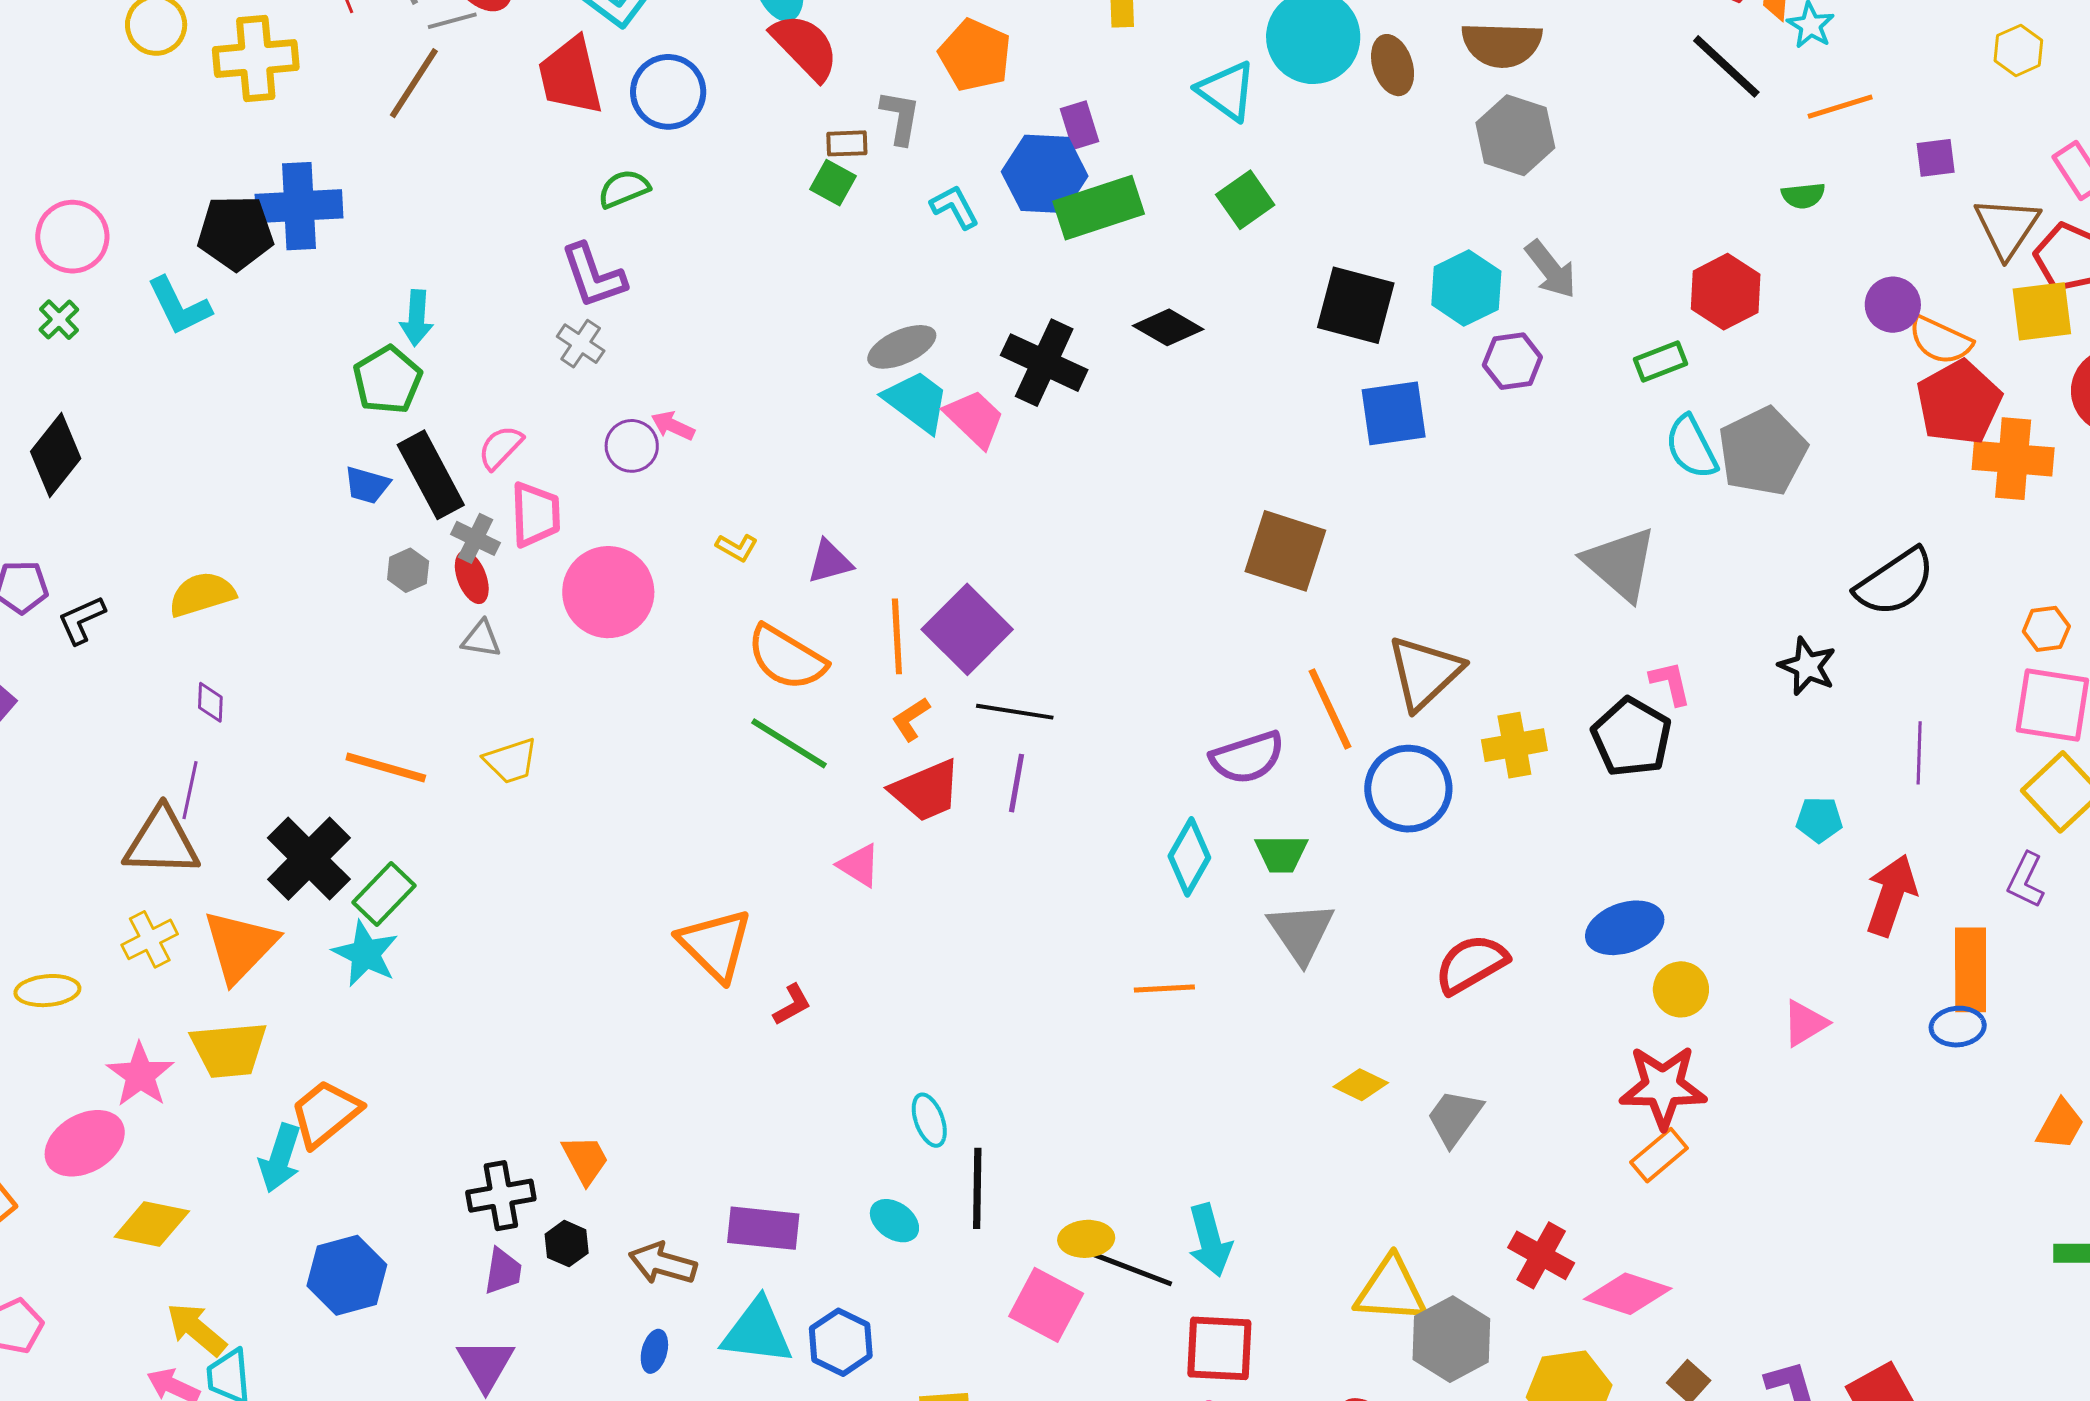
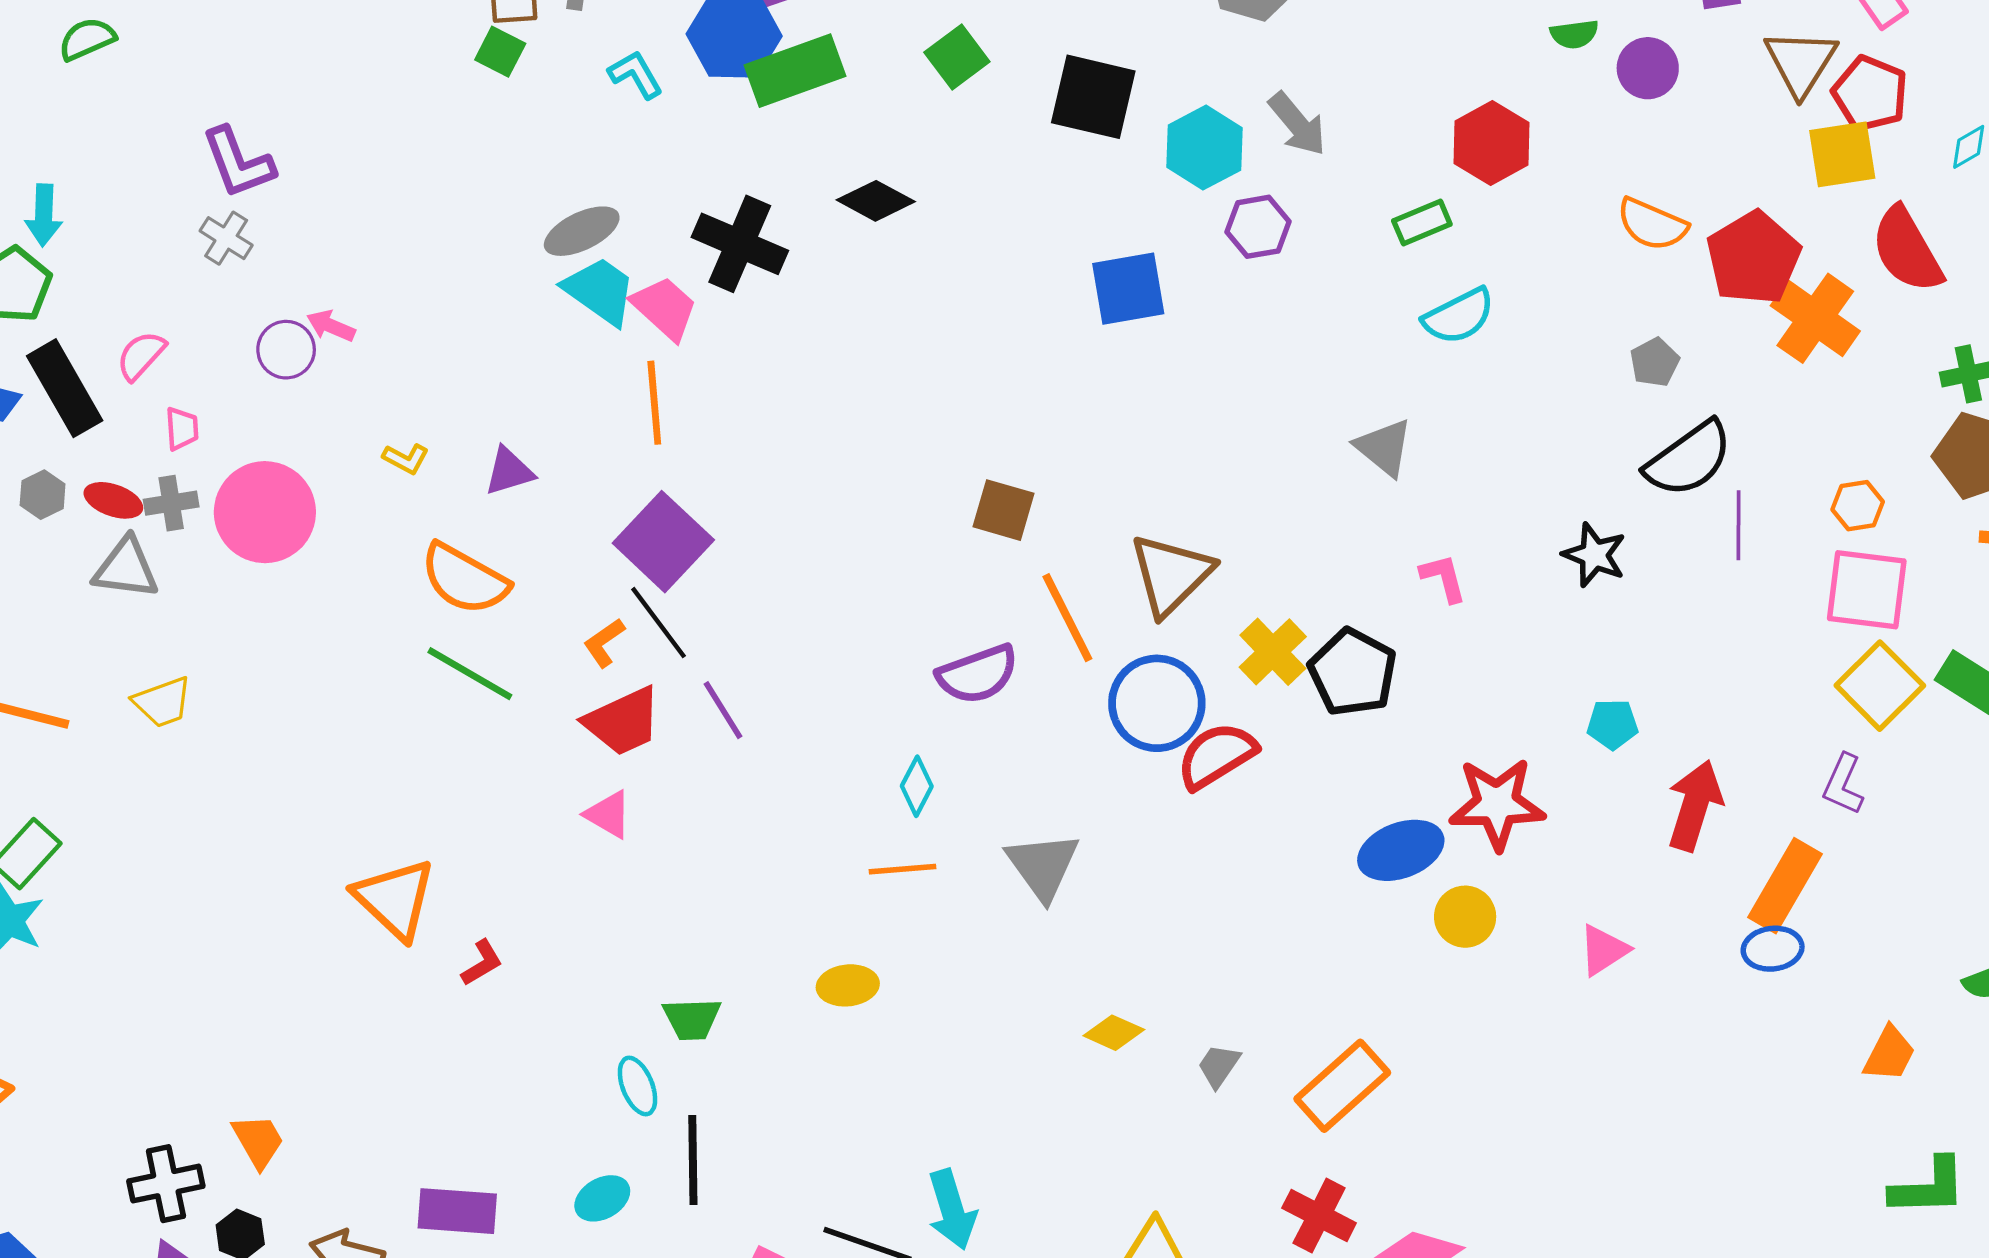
green semicircle: (624, 189) -> (87, 39), moved
black square: (1356, 305) -> (1093, 97), moved
purple circle: (1893, 305) -> (1648, 68), moved
orange semicircle: (1940, 340) -> (1652, 224), moved
cyan semicircle: (1691, 447) -> (1459, 316), turned -88
gray pentagon: (1763, 451) -> (1655, 362), moved, size x0.5
orange cross: (2013, 459) -> (1815, 318), turned 32
pink trapezoid: (536, 514) -> (182, 429), size x0.6
gray cross: (476, 538) -> (171, 503), moved, turned -33
brown square: (1285, 551) -> (1003, 510), moved, size x0.7
gray triangle: (1620, 564) -> (1384, 447), size x0.7
red ellipse: (472, 577) -> (113, 500), turned -48
orange line: (897, 636) -> (654, 403), moved
gray triangle: (481, 639) -> (126, 568), size x1.5
black line: (1015, 712) -> (658, 623), moved, turned 46
black pentagon: (1632, 737) -> (1353, 672), moved
yellow cross: (1514, 745) -> (1273, 652), turned -32
purple line: (1919, 753) -> (1738, 525), moved
purple line: (1016, 783) -> (723, 710), turned -40
green trapezoid: (1281, 854) -> (692, 1019), moved
cyan diamond: (1189, 857) -> (917, 786), size x0.7
pink triangle: (859, 865) -> (608, 814), moved
red semicircle: (1471, 964) -> (1216, 756), moved
orange rectangle: (1971, 970) -> (1785, 886), turned 32
orange line: (1164, 989) -> (903, 869), moved
red star: (1663, 1087) -> (1497, 804), moved
gray trapezoid: (1455, 1117) -> (1219, 1066), size x0.7
orange rectangle: (1659, 1155) -> (1342, 1086), moved, size x1.5
cyan ellipse: (894, 1221) -> (602, 1198), turned -63
yellow ellipse: (1086, 1239) -> (848, 985), moved

